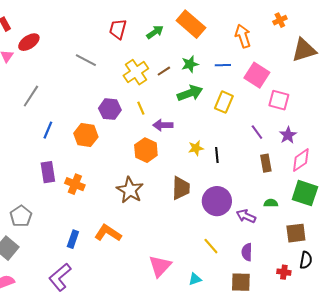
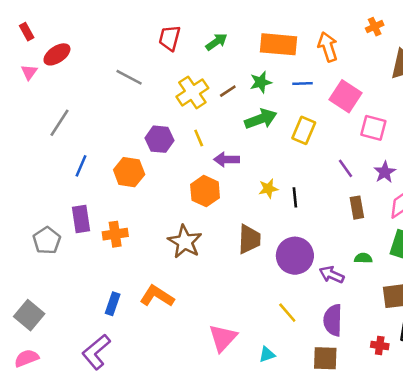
orange rectangle: (191, 24) -> (278, 44), moved, turned -36
orange cross: (75, 184) -> (115, 234), turned -30
gray pentagon: (21, 216) -> (47, 240), moved
purple semicircle: (247, 252) -> (333, 320), size x1.4

